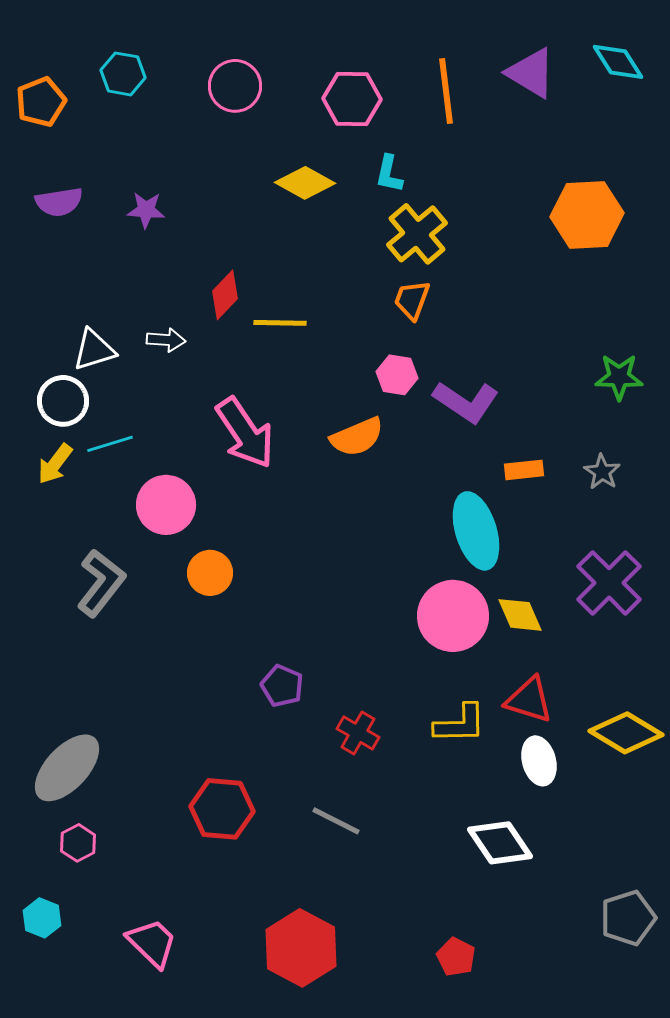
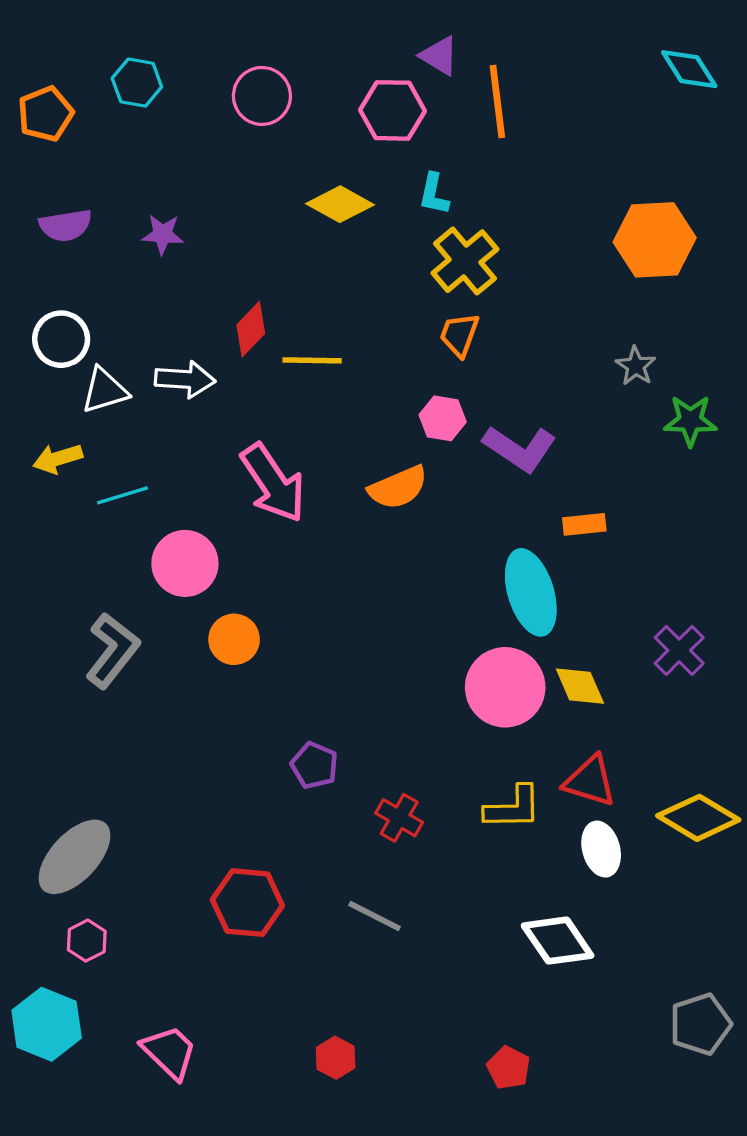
purple triangle: (531, 73) -> (439, 56), moved, size x0.7
white arrow: (166, 340) -> (185, 379), size x1.4
white circle: (63, 401) -> (61, 339), moved
yellow arrow: (55, 464) -> (58, 459), moved, turned 36
gray star: (602, 472) -> (636, 366), moved
purple cross: (609, 583) -> (679, 650), size x0.7
cyan hexagon: (42, 918) -> (47, 1024), size x1.6
red hexagon: (301, 948) -> (336, 1058), size x0.5

